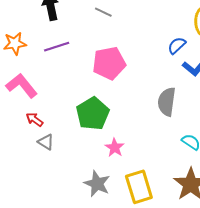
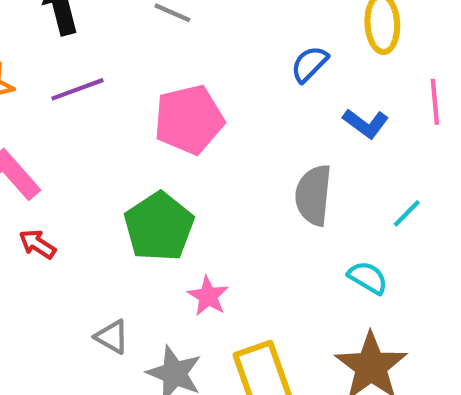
blue semicircle: (177, 45) -> (309, 64), moved
gray triangle: (46, 142) -> (112, 337), moved

